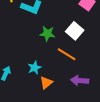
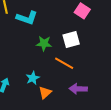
white square: (75, 31) -> (71, 39), turned 36

